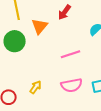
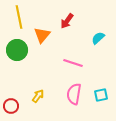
pink line: (71, 54) -> (73, 63), turned 36
pink semicircle: (72, 85) -> (74, 94), turned 110

